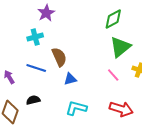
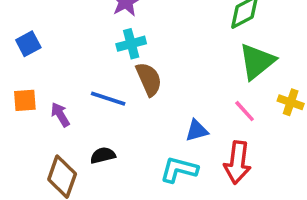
cyan cross: (35, 37) -> (131, 44), moved
blue triangle: (70, 79) -> (197, 131), moved
red arrow: (121, 109) -> (237, 162), moved, turned 80

